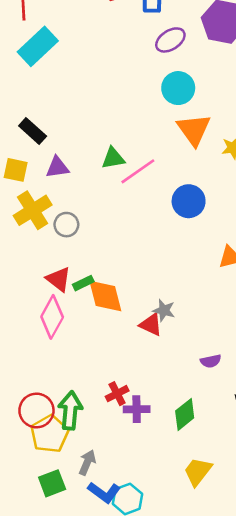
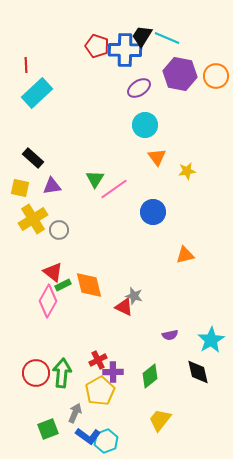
orange triangle: (194, 130) -> (157, 157), size x0.7
green triangle: (113, 158) -> (95, 179), turned -48
green rectangle: (83, 283) -> (63, 285), moved
yellow pentagon: (49, 434) -> (100, 391), moved

